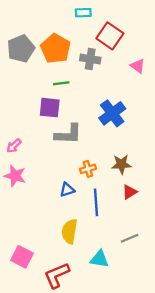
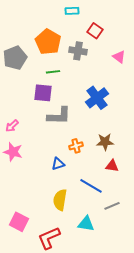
red square: (110, 36) -> (95, 31), size x0.7
gray pentagon: (21, 49) -> (15, 58), moved
red triangle: (130, 192) -> (112, 166), turned 40
blue line: (96, 202) -> (91, 186), moved, turned -55

